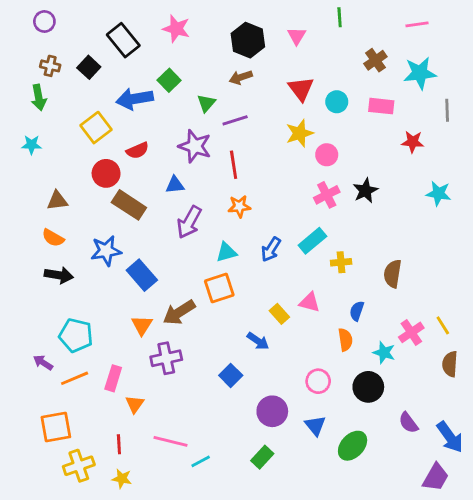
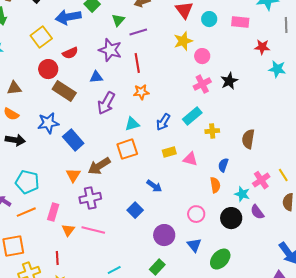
cyan star: (438, 193) -> (277, 69), moved
yellow rectangle: (279, 314) -> (169, 152), moved, turned -64
purple semicircle: (408, 423) -> (257, 212), moved
pink line: (171, 441) -> (93, 230), moved

